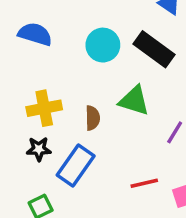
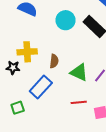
green triangle: (134, 101) -> (79, 72), moved
black star: (39, 149) -> (13, 68), moved

